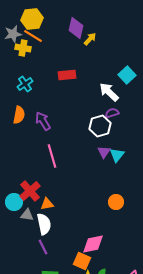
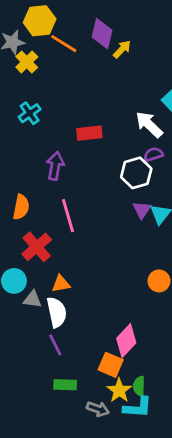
orange line: (33, 36) -> (64, 44), moved
yellow cross: (23, 48) -> (27, 62), turned 35
red rectangle: (67, 75) -> (89, 133), moved
orange semicircle: (19, 115) -> (21, 207), moved
purple arrow: (43, 121) -> (55, 166), turned 42
red cross: (30, 191) -> (37, 247), moved
pink diamond: (93, 244) -> (126, 341), turned -35

